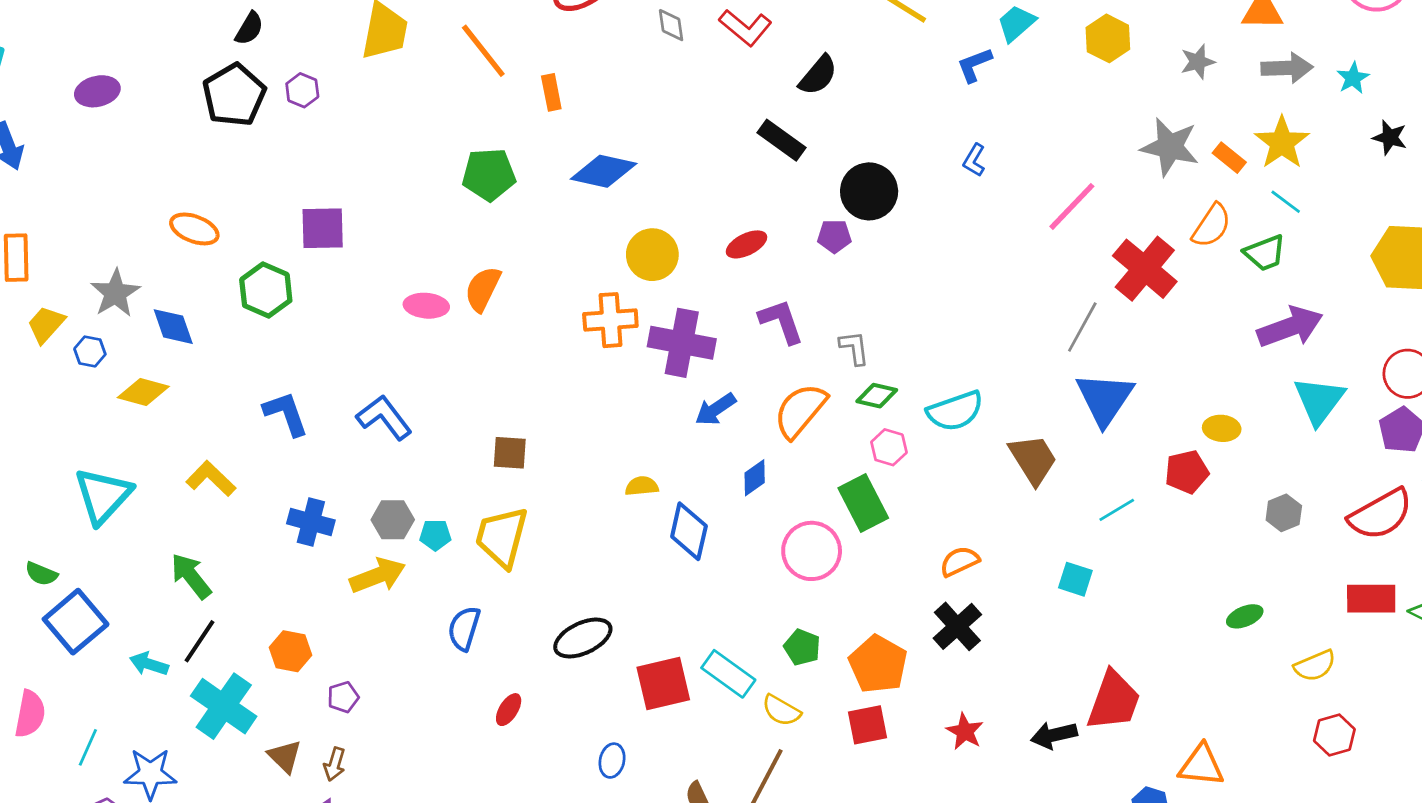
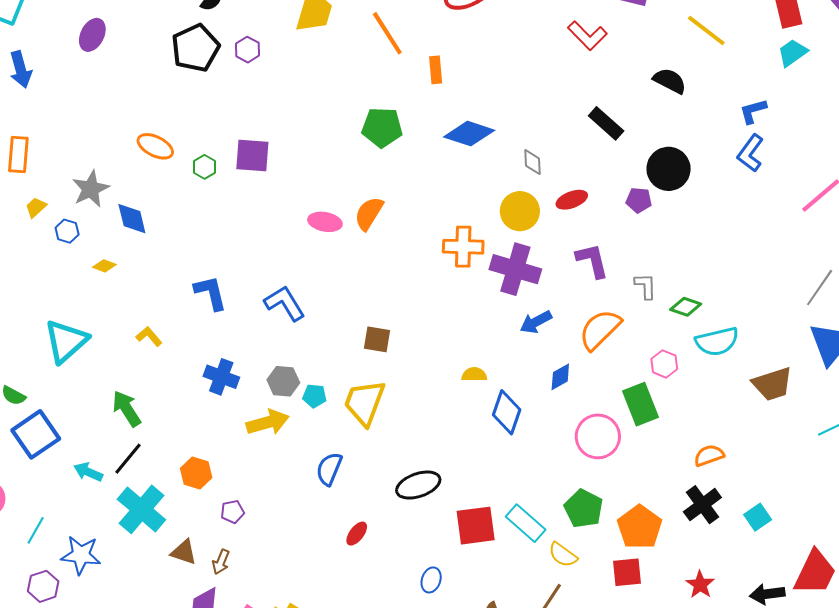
gray diamond: (671, 25) -> (532, 162), moved
blue L-shape: (974, 65) -> (753, 111), moved
black semicircle: (818, 75) -> (670, 81), moved, turned -108
purple ellipse: (97, 91) -> (92, 35), turned -56
blue L-shape: (974, 160) -> (750, 153), size x1.5
yellow circle: (652, 255) -> (520, 211), moved
green hexagon: (266, 290) -> (204, 167), moved, size x0.6
yellow trapezoid: (46, 325) -> (36, 207), size x0.7
yellow diamond: (143, 392) -> (104, 266), size x0.6
green diamond: (877, 396) -> (686, 307), moved
brown trapezoid: (1033, 459) -> (772, 384), turned 99
yellow L-shape: (211, 479) -> (149, 336), size x0.7
cyan square: (1075, 579) -> (758, 517), moved, turned 32
green pentagon: (802, 647) -> (583, 509), size x1.4
brown triangle: (285, 756) -> (184, 552), turned -32

